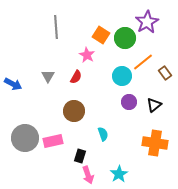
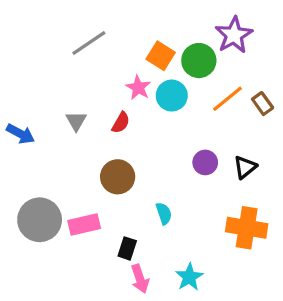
gray line: (56, 27) -> (89, 43), turned 60
brown rectangle: (165, 73) -> (263, 104), moved
cyan circle: (122, 76) -> (172, 96), moved

